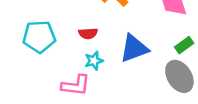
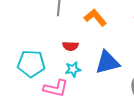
cyan pentagon: (39, 37) -> (31, 64), moved

